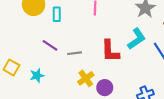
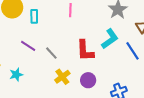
gray line: (75, 53) -> (51, 53), turned 56
purple circle: (105, 88) -> (88, 80), moved

